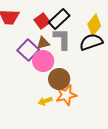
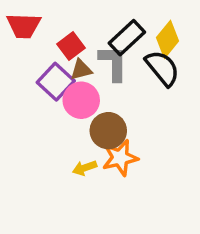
black rectangle: (59, 19) -> (127, 38), moved
red square: (42, 21) -> (71, 46), moved
black semicircle: (91, 42) -> (162, 68), turned 70

